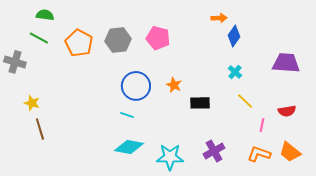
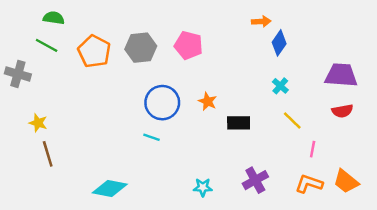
red semicircle: (287, 111) -> (342, 111), moved
cyan diamond: (129, 147) -> (110, 188), moved
cyan star: (170, 157) -> (203, 187), size x0.6

